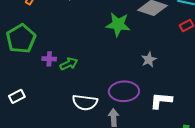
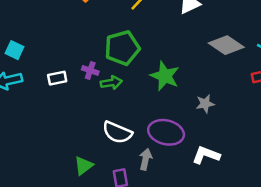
green star: (118, 25) -> (165, 76), moved
green pentagon: (21, 39) -> (122, 48), moved
white rectangle: (17, 96) -> (57, 78), moved

